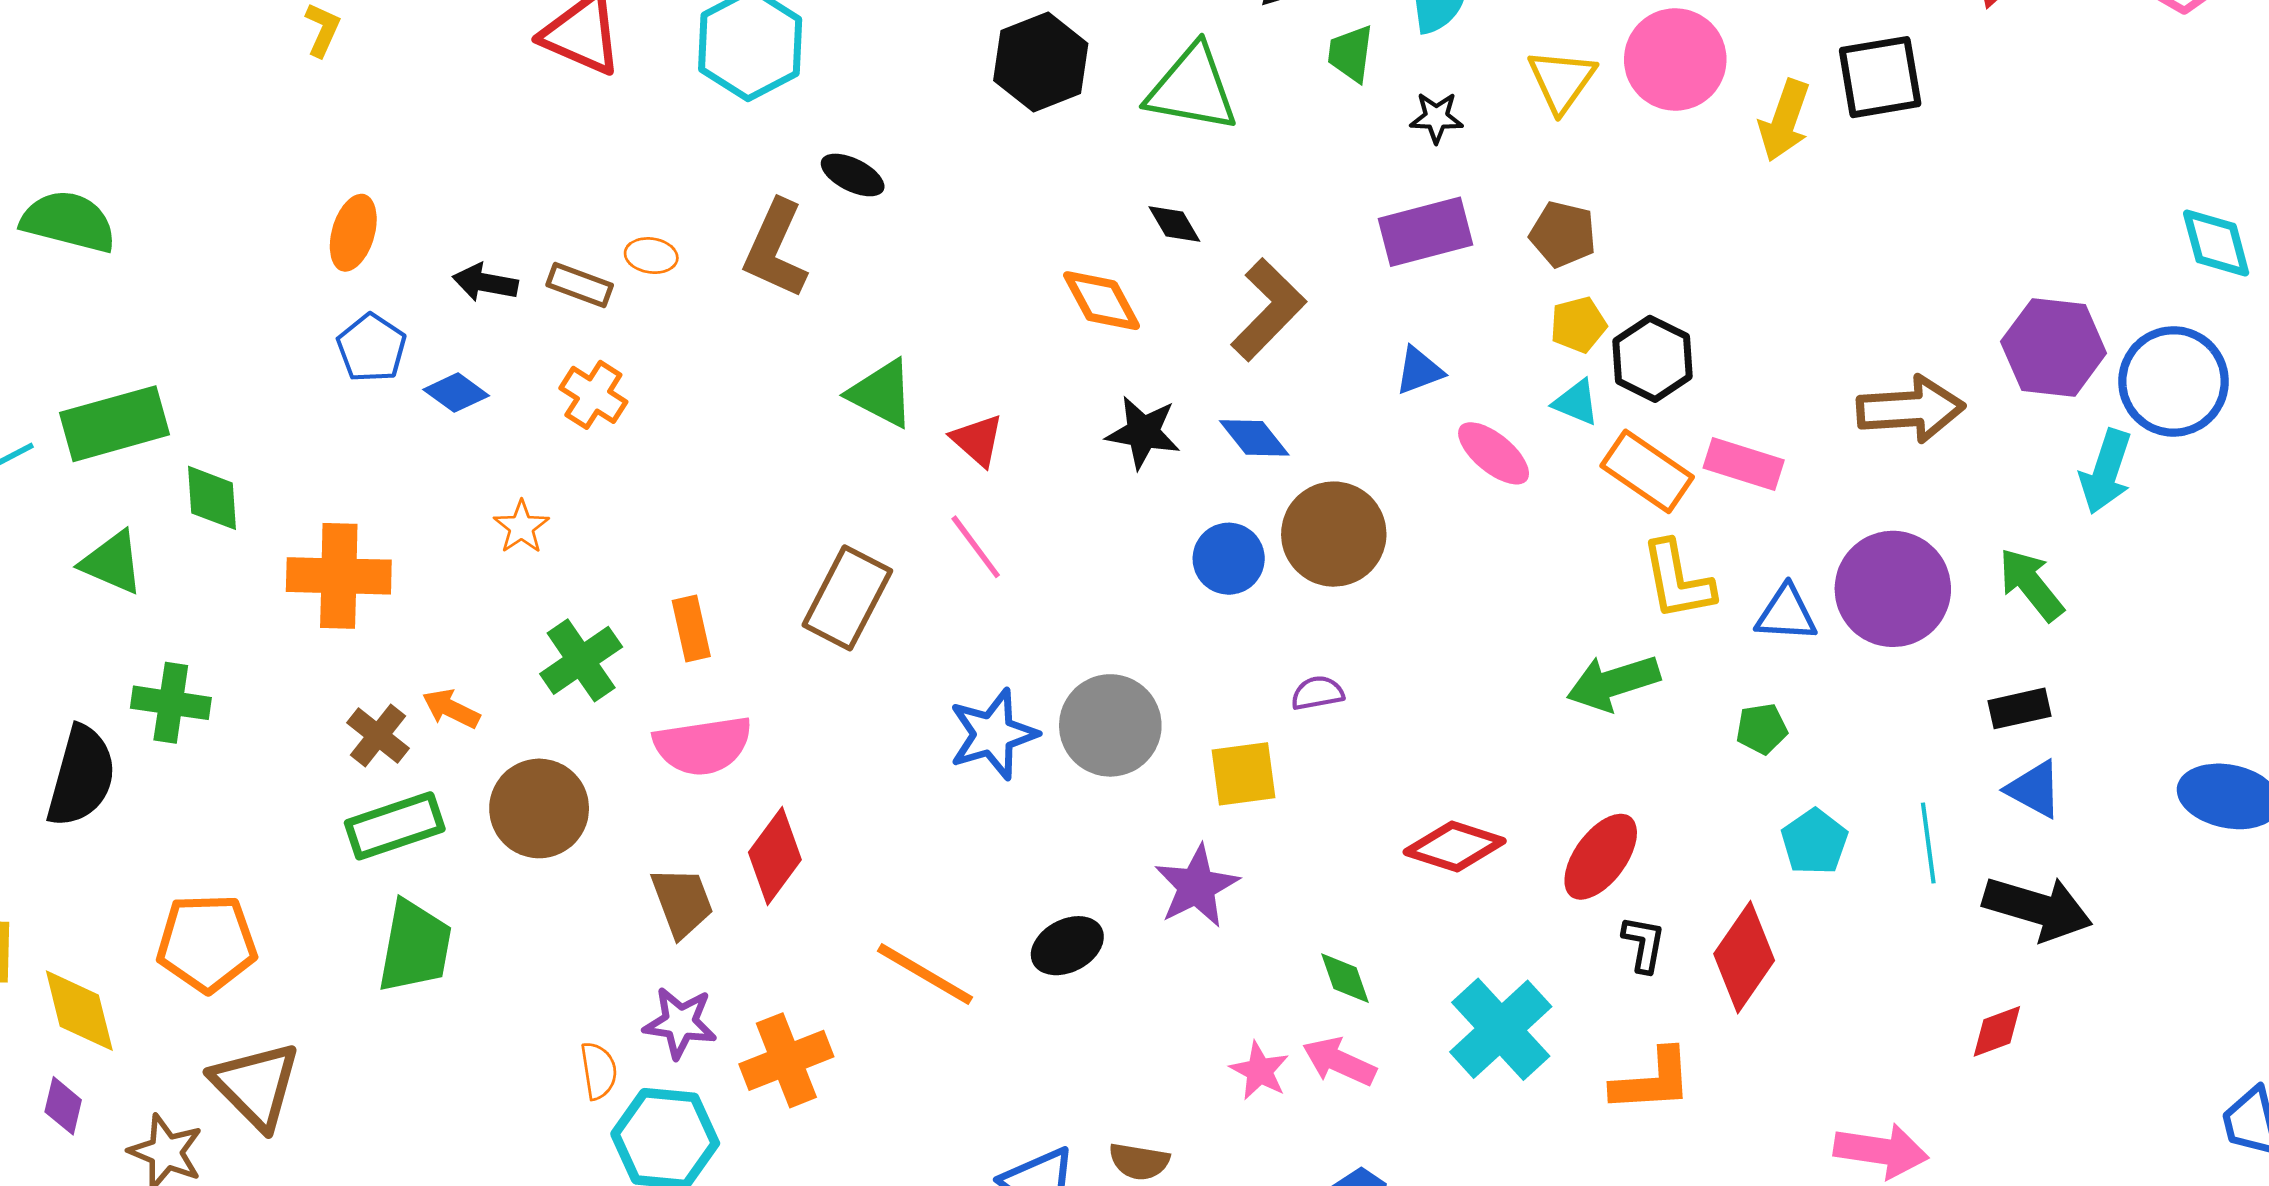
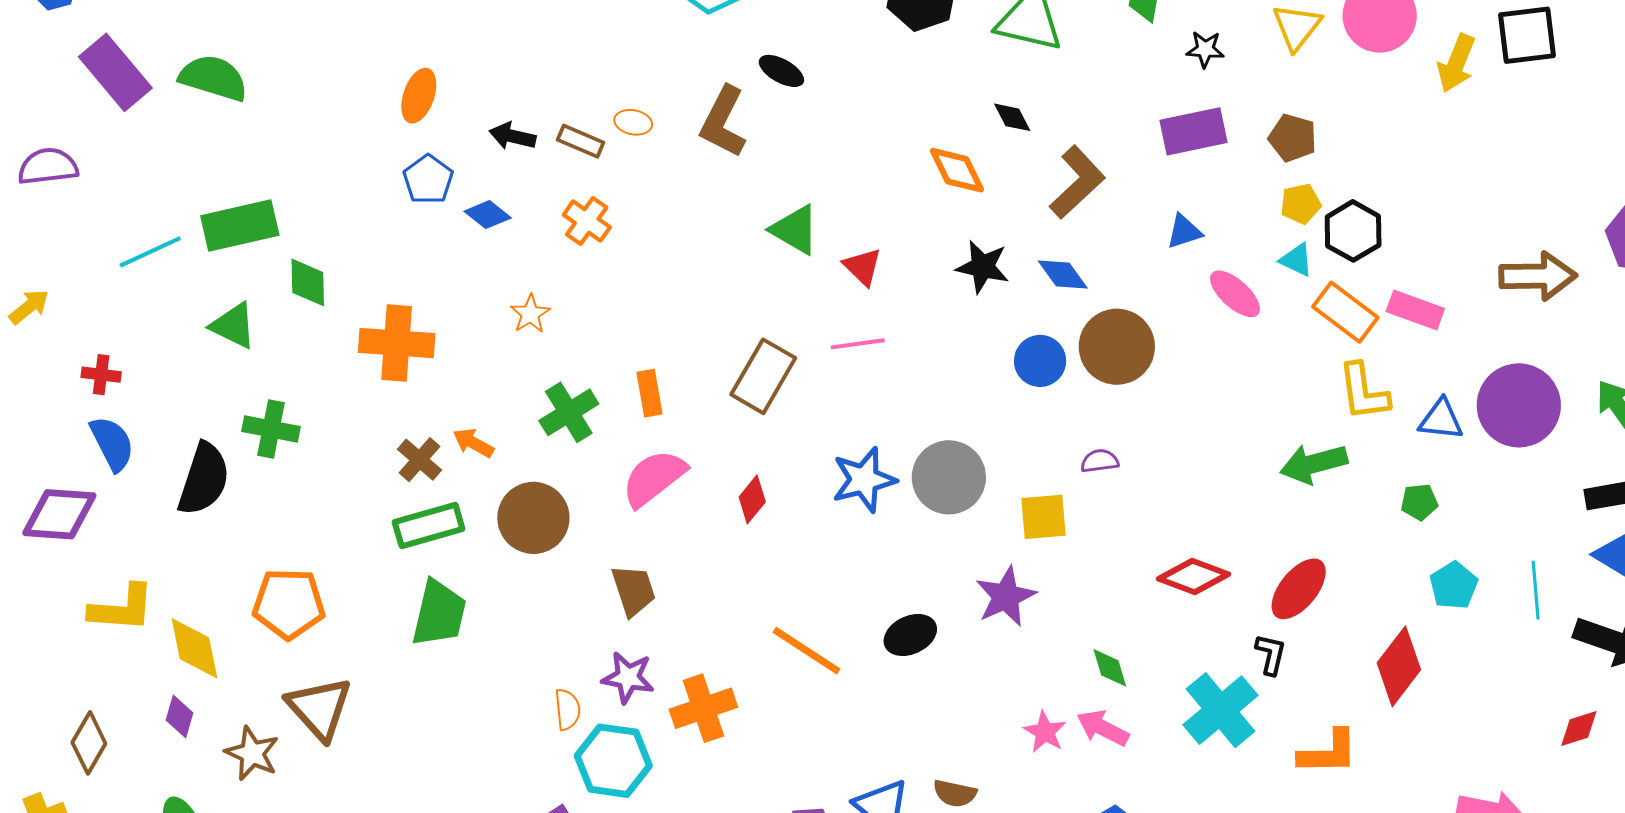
pink line: (976, 547) -> (858, 344), turned -64
pink semicircle: (703, 746) -> (654, 478), turned 148
red diamond: (775, 856) -> (752, 499), moved, size x0.7
black L-shape: (1644, 944) -> (1271, 654), moved

